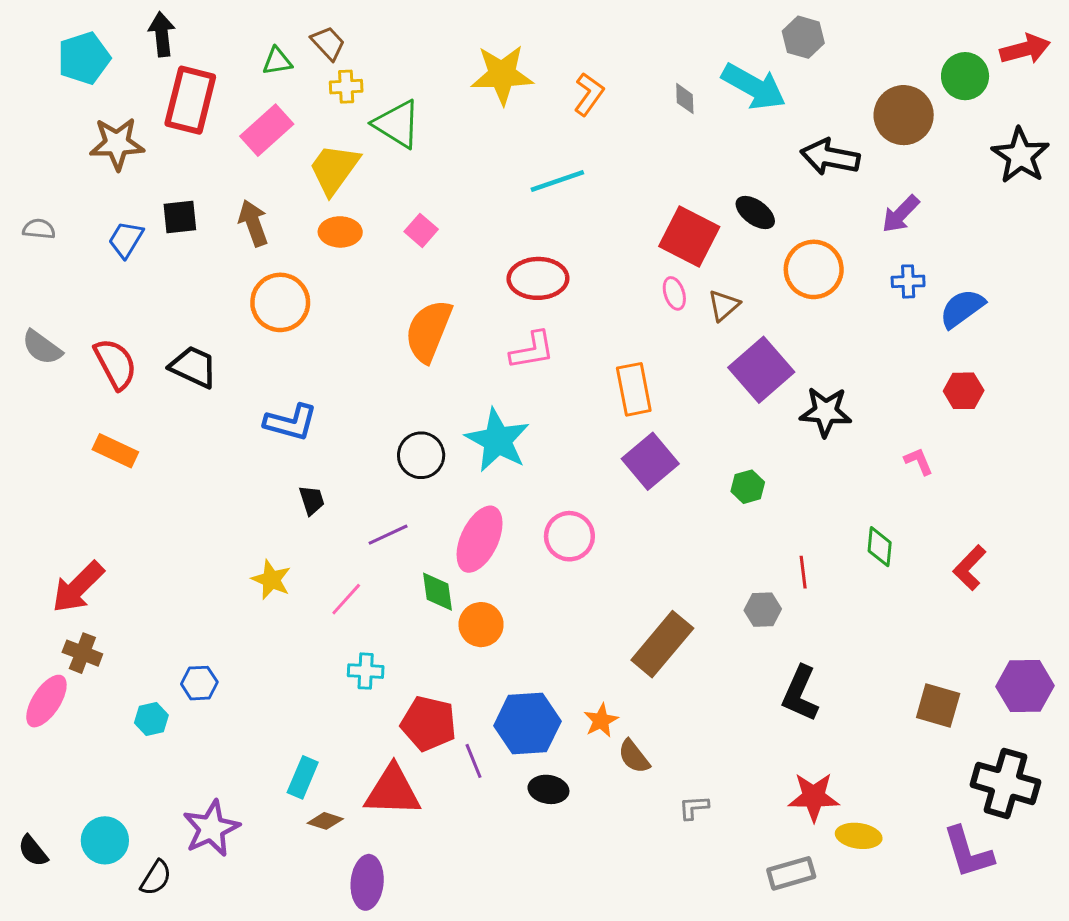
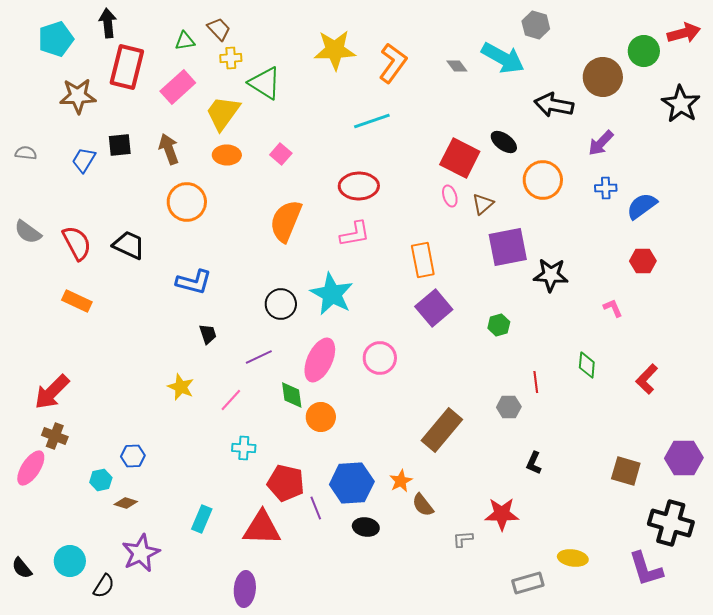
orange L-shape: (589, 94) -> (393, 63), size x1.4
gray diamond: (685, 99) -> (457, 66), turned -35
purple square: (761, 370) -> (508, 247), turned 30
black L-shape: (800, 694) -> (534, 463), size x0.6
red star: (814, 797) -> (502, 514), moved
brown diamond: (325, 821) -> (126, 503), moved

